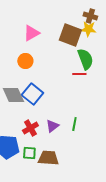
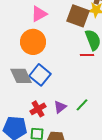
orange circle: (25, 61) -> (33, 42), size x1.6
green line: (74, 124) -> (82, 105), turned 32

